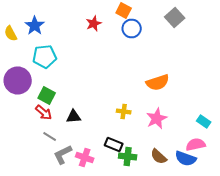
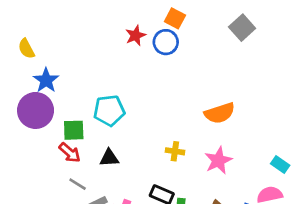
blue star: (35, 26) -> (46, 80), moved
blue circle: (132, 28) -> (166, 42), moved
cyan pentagon: (45, 56) -> (109, 110), moved
green square: (47, 96) -> (74, 130), turned -30

